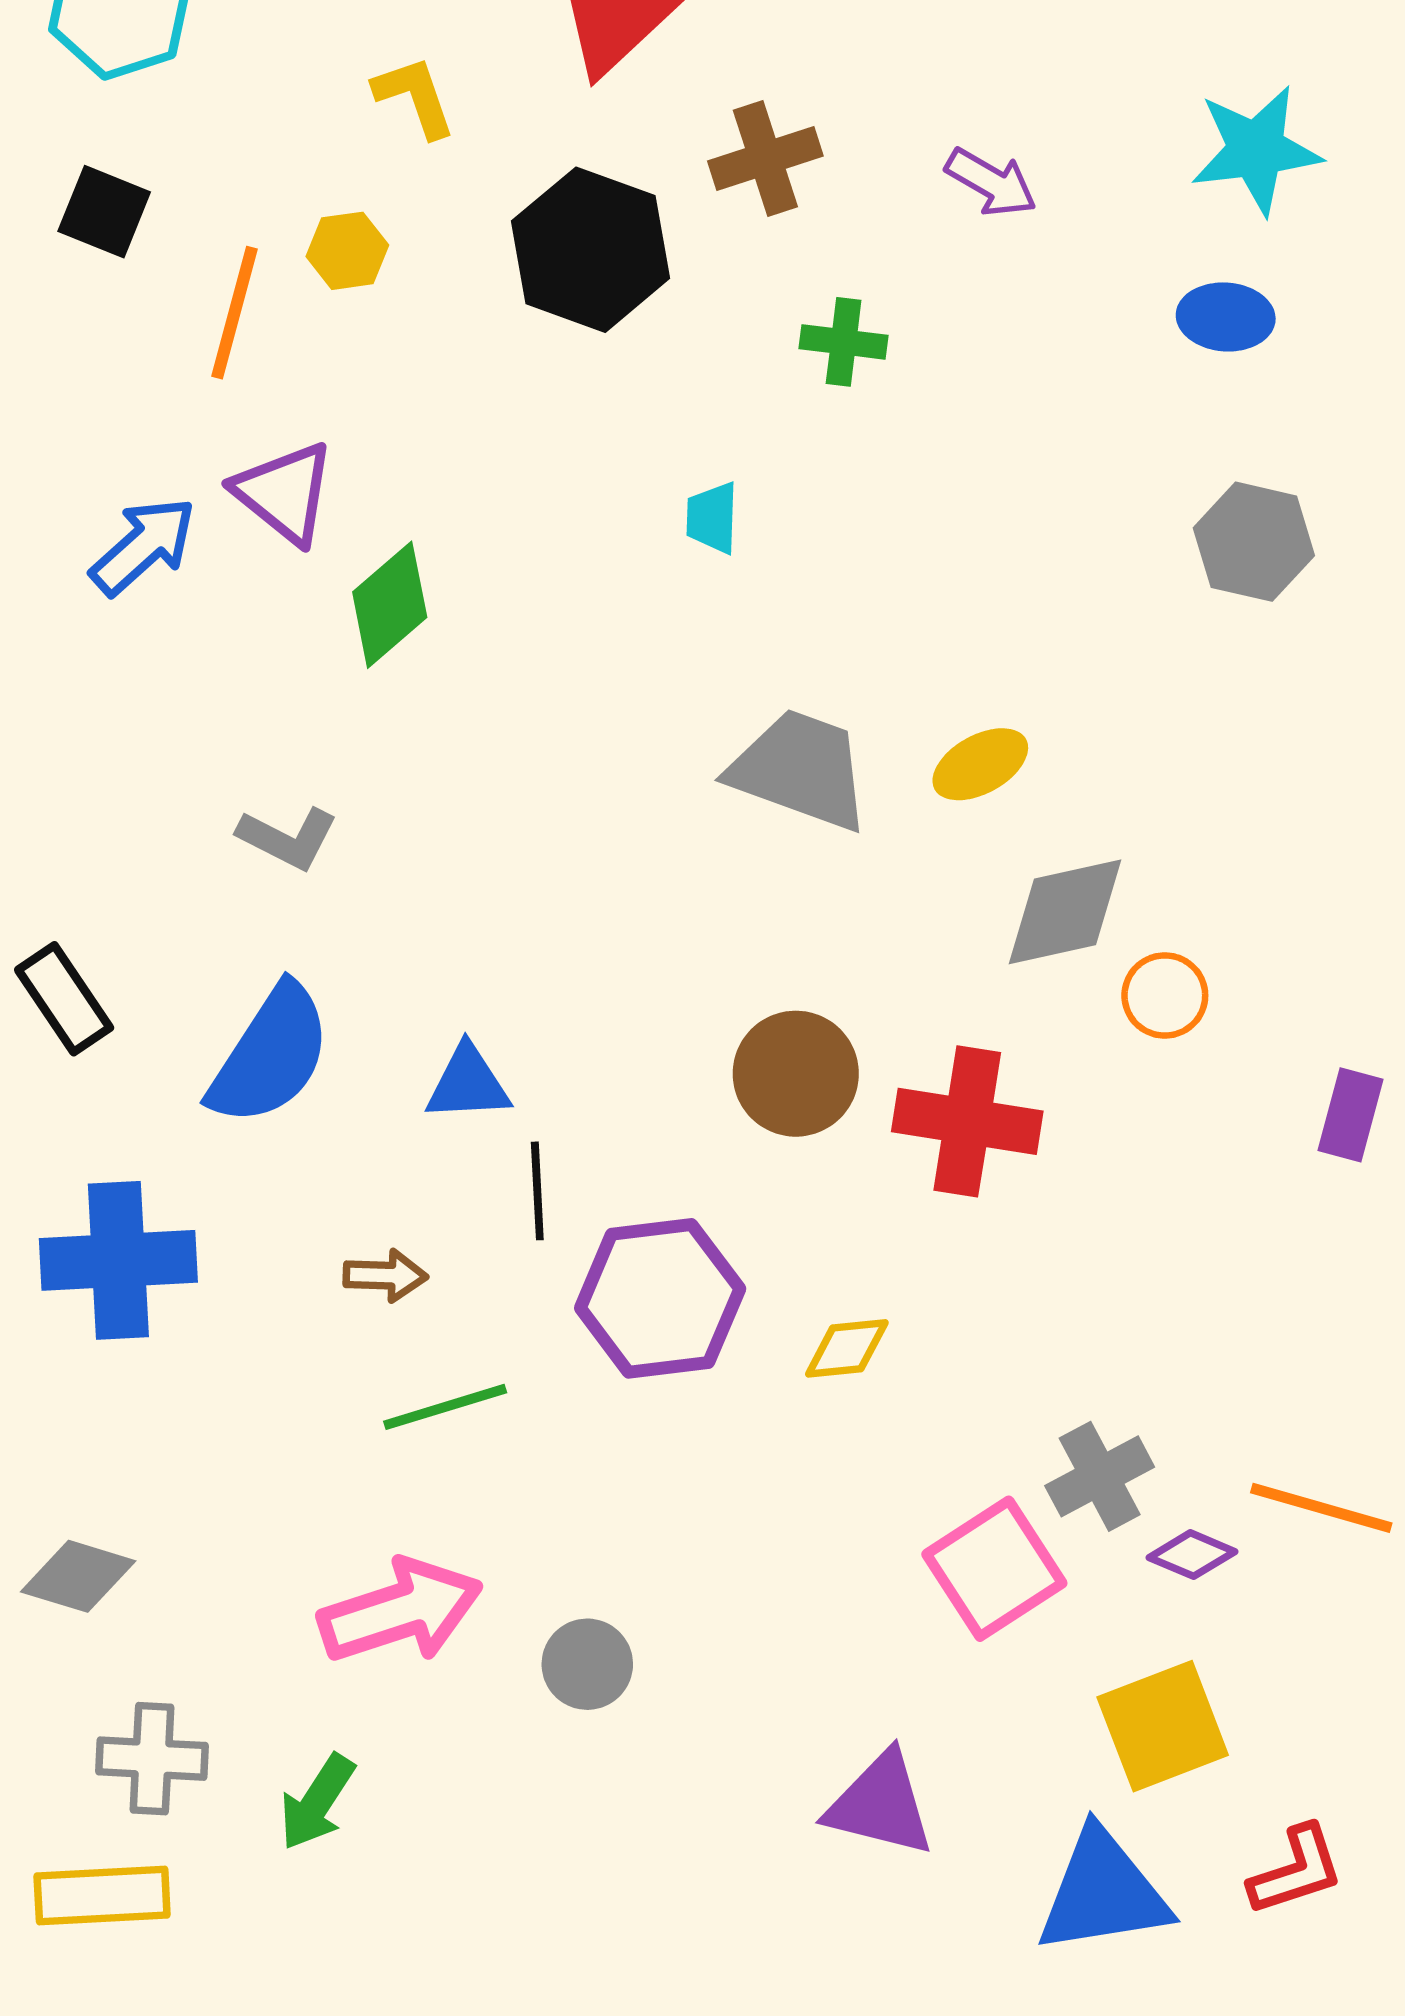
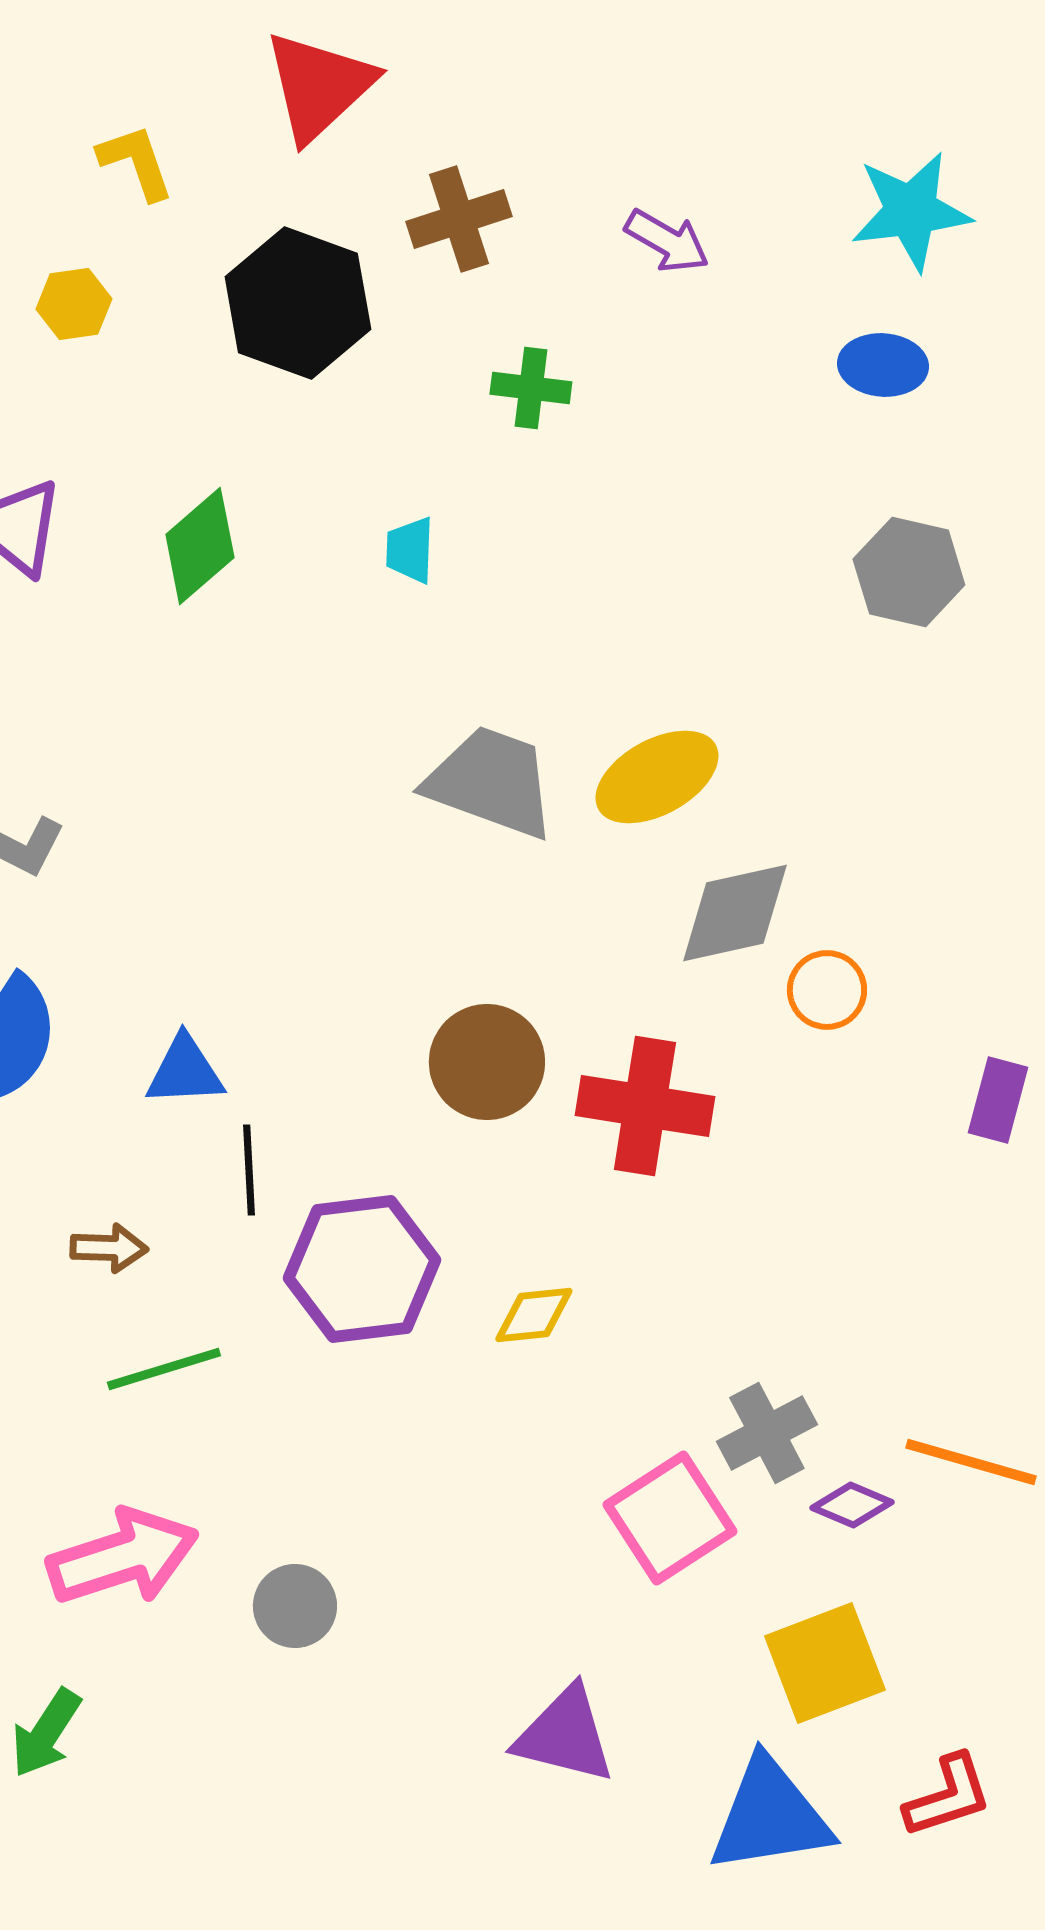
green diamond: (390, 605) -> (200, 546), moved
yellow ellipse: (980, 764) -> (657, 777), size x1.4

